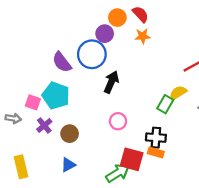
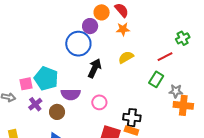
purple semicircle: (62, 62) -> (71, 94), moved, turned -54
yellow semicircle: (178, 93) -> (126, 57), moved
pink square: (33, 102) -> (26, 84), turned -32
green rectangle: (165, 104) -> (156, 79), moved

